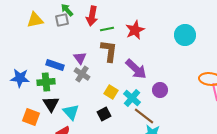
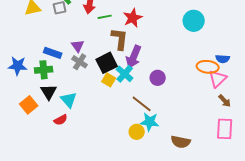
cyan circle: (185, 35) -> (194, 21), moved
brown L-shape: (109, 51) -> (120, 39), moved
purple arrow: (136, 69) -> (134, 57), turned 70
cyan cross: (132, 98) -> (125, 74), moved
black square: (104, 114) -> (107, 63), moved, size x1.5
orange square: (31, 117) -> (29, 105), turned 30

